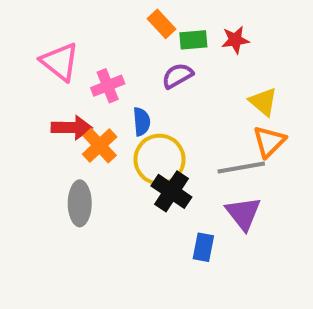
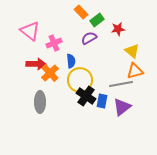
green rectangle: (193, 40) -> (97, 20), turned -32
red star: (235, 40) -> (118, 29), moved
orange triangle: (269, 142) -> (135, 71), turned 30
purple triangle: (243, 213) -> (122, 107), turned 30
blue rectangle: (203, 247) -> (102, 101), moved

